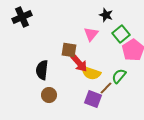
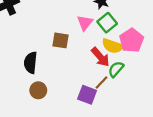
green square: (121, 34) -> (107, 23), moved
red arrow: (79, 63) -> (100, 57), moved
yellow semicircle: (91, 73) -> (113, 46), moved

